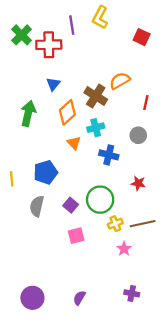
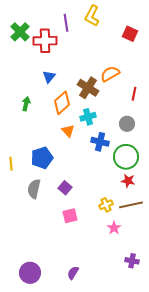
green arrow: (28, 113) -> (26, 104), size x0.6
red star: (138, 183) -> (128, 181), moved
green circle: (100, 200) -> (126, 157), moved
purple cross: (132, 293) -> (132, 261), moved

